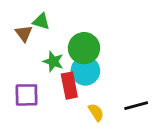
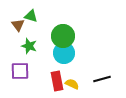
green star: (53, 61) -> (29, 46), moved
red rectangle: (69, 86) -> (57, 81), moved
yellow semicircle: (96, 112) -> (72, 84), turned -32

